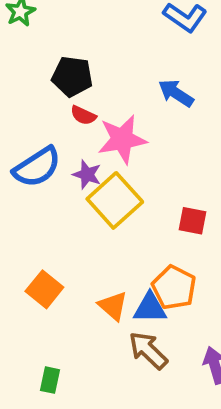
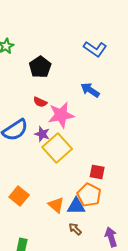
black pentagon: (72, 76) -> (40, 67), moved, turned 30
red square: (193, 221) -> (97, 172), moved
brown arrow: (148, 350) -> (75, 229), size x0.6

